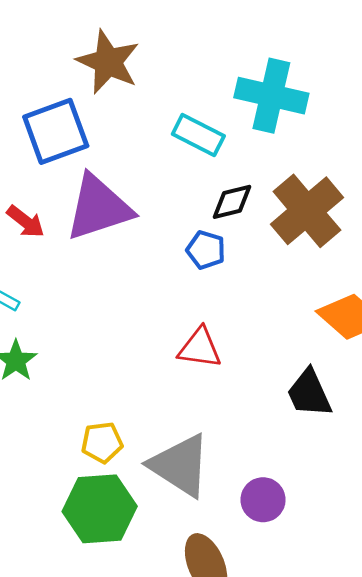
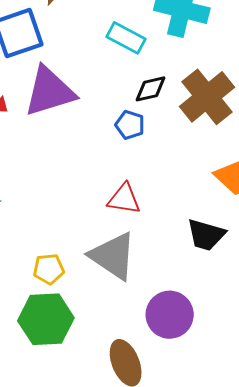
black trapezoid: (309, 393) -> (206, 235), turned -51
gray triangle: (180, 465) -> (113, 256), moved
purple circle: (263, 500) -> (170, 315), size x1.4

